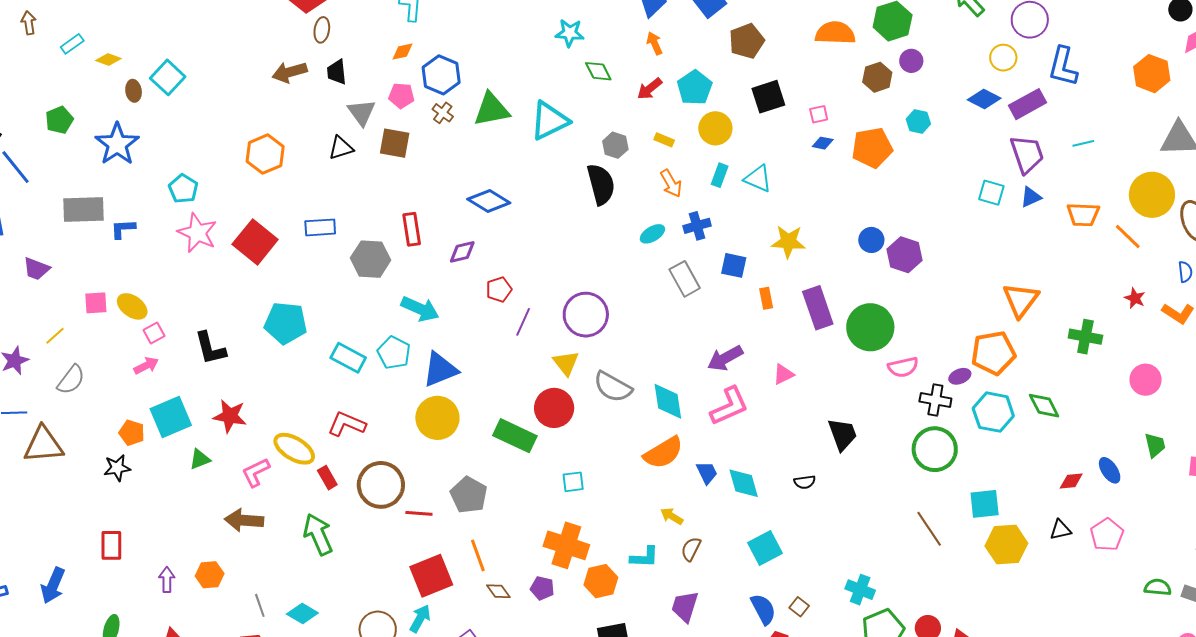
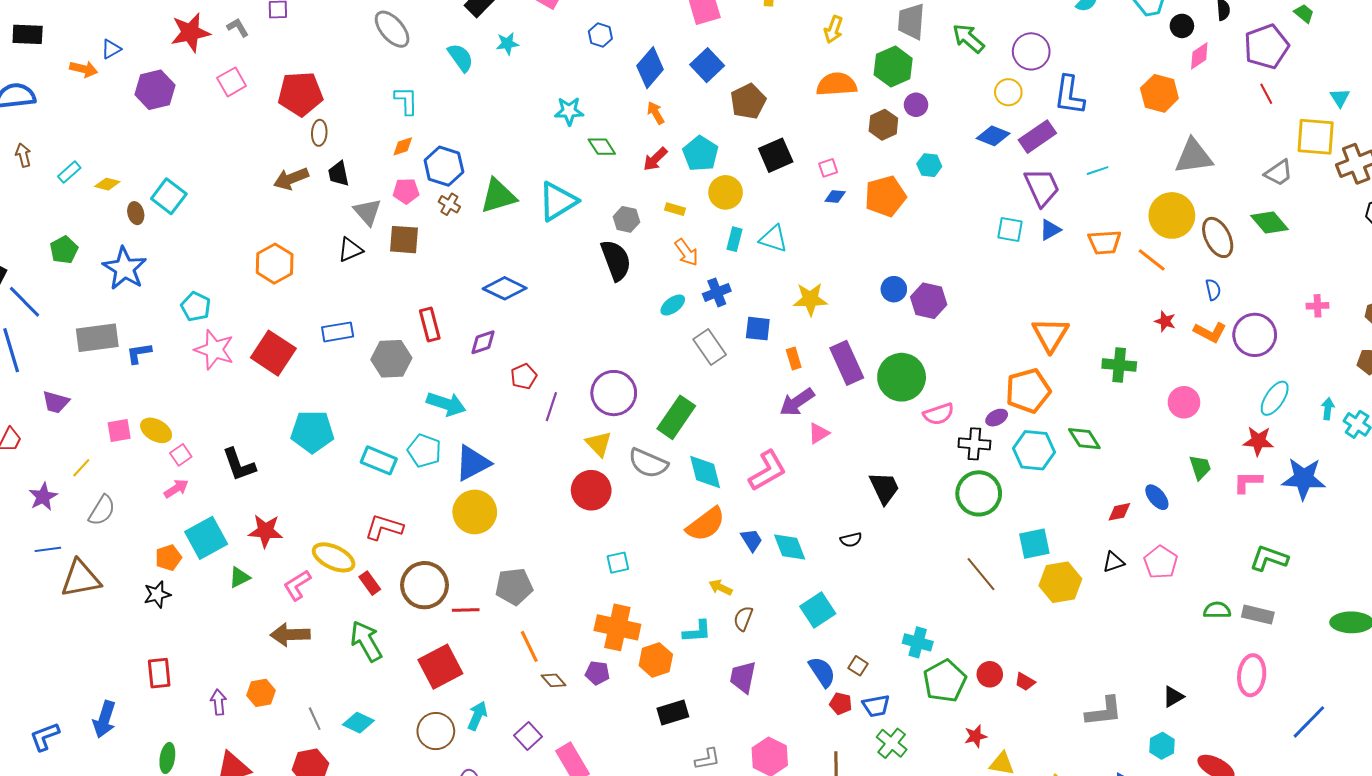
purple arrow: (725, 358) -> (797, 402), moved
orange pentagon: (132, 433) -> (168, 558), turned -30
green rectangle: (515, 436) -> (676, 417), moved, turned -75
gray pentagon: (469, 495) -> (514, 586), turned -30
red square: (431, 576) -> (440, 667), moved

